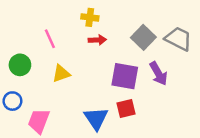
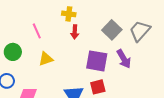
gray trapezoid: (178, 39) -> (140, 31), turned -75
red arrow: (97, 40) -> (75, 32), turned 96

